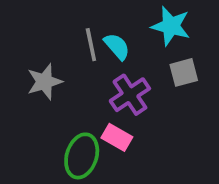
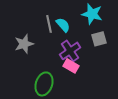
pink rectangle: (117, 137) -> (71, 66), moved

